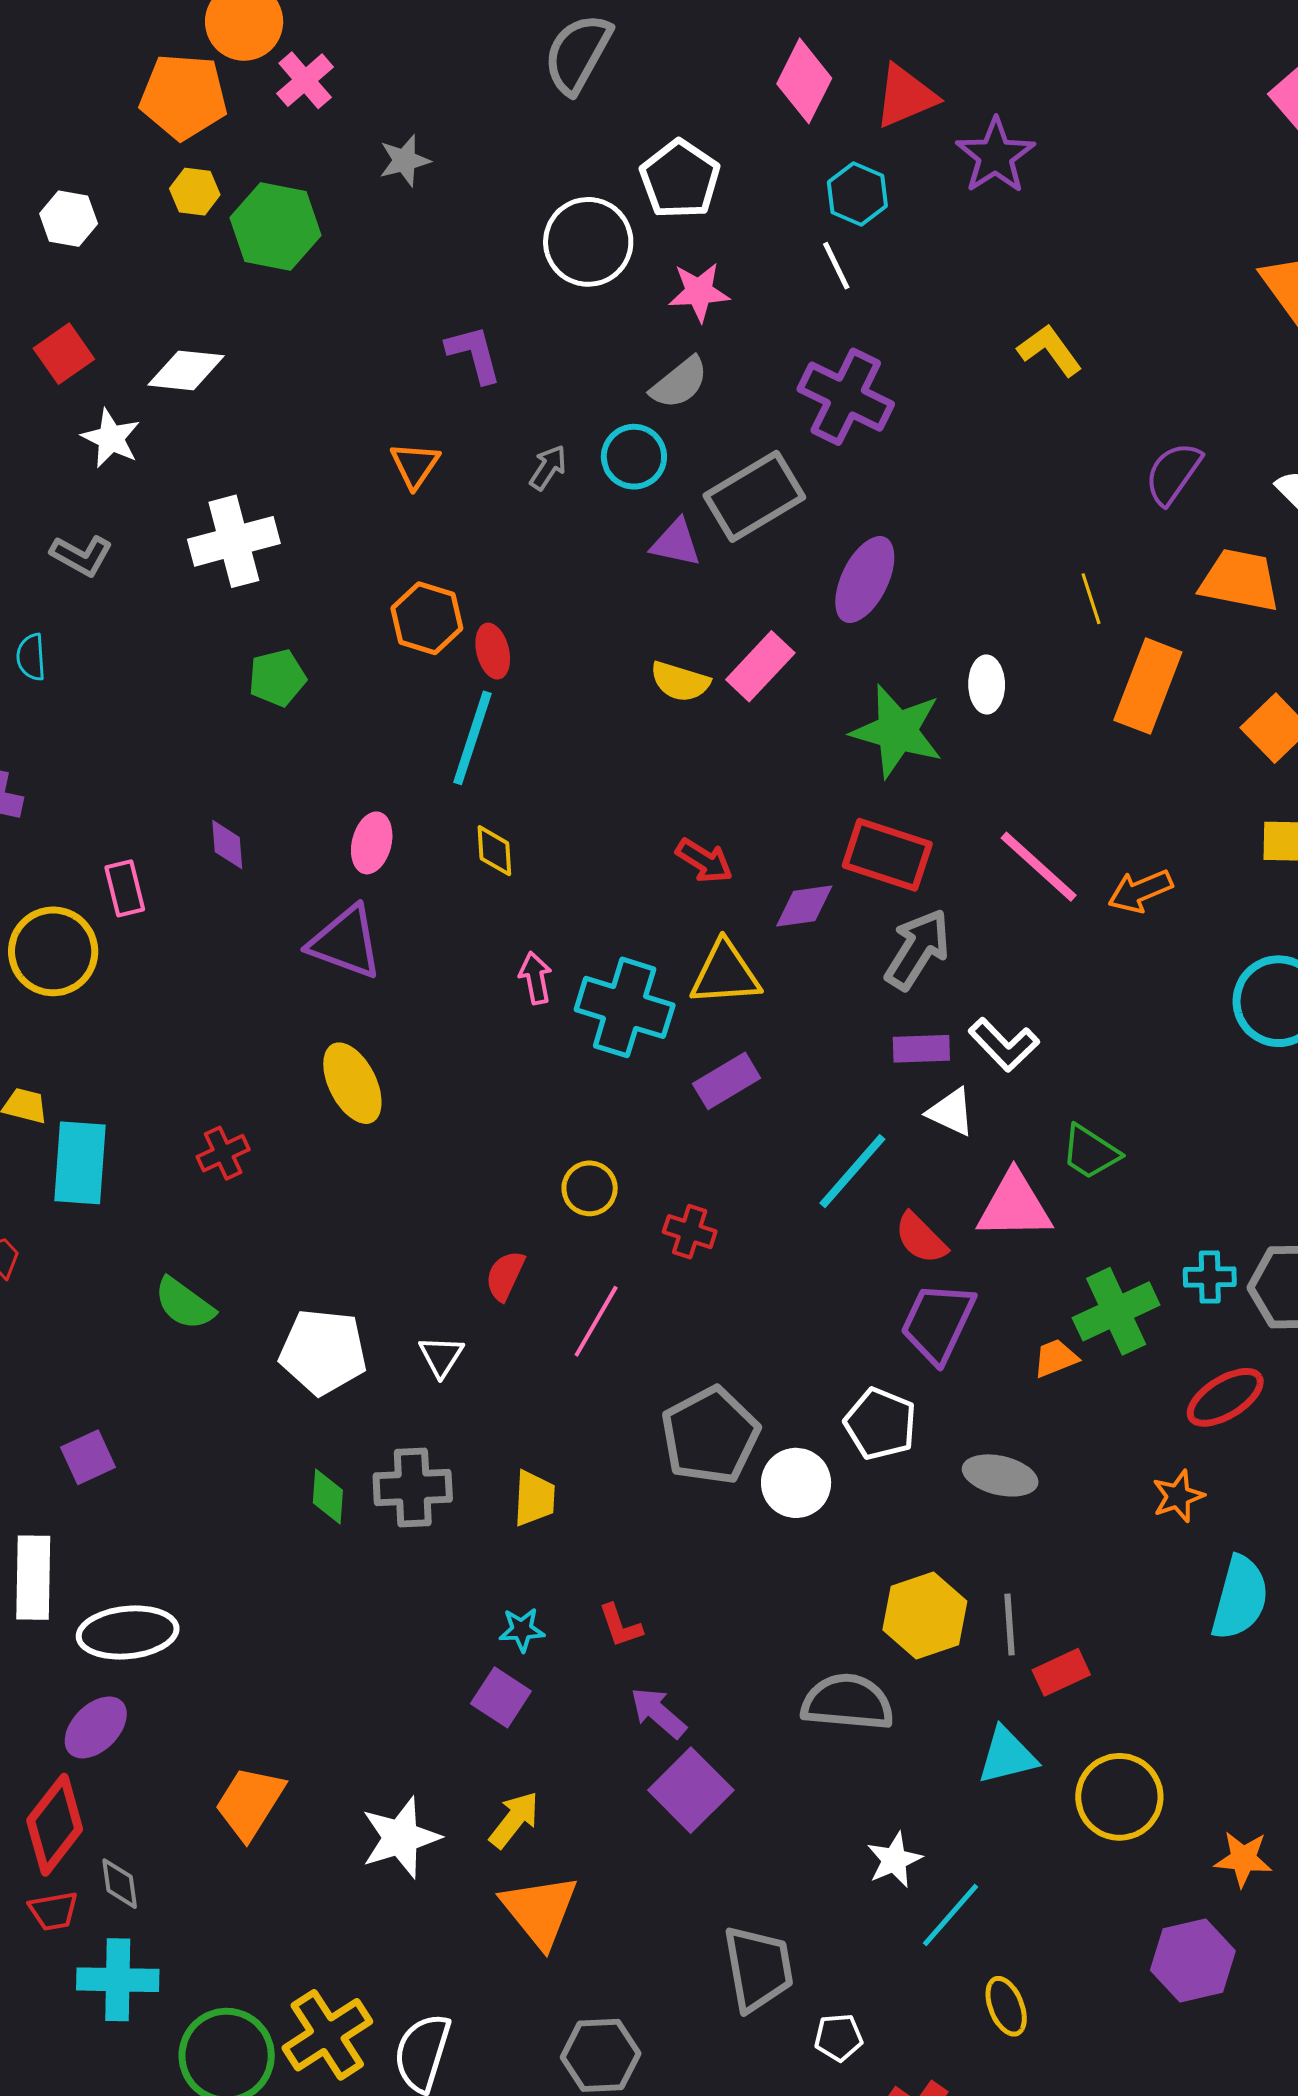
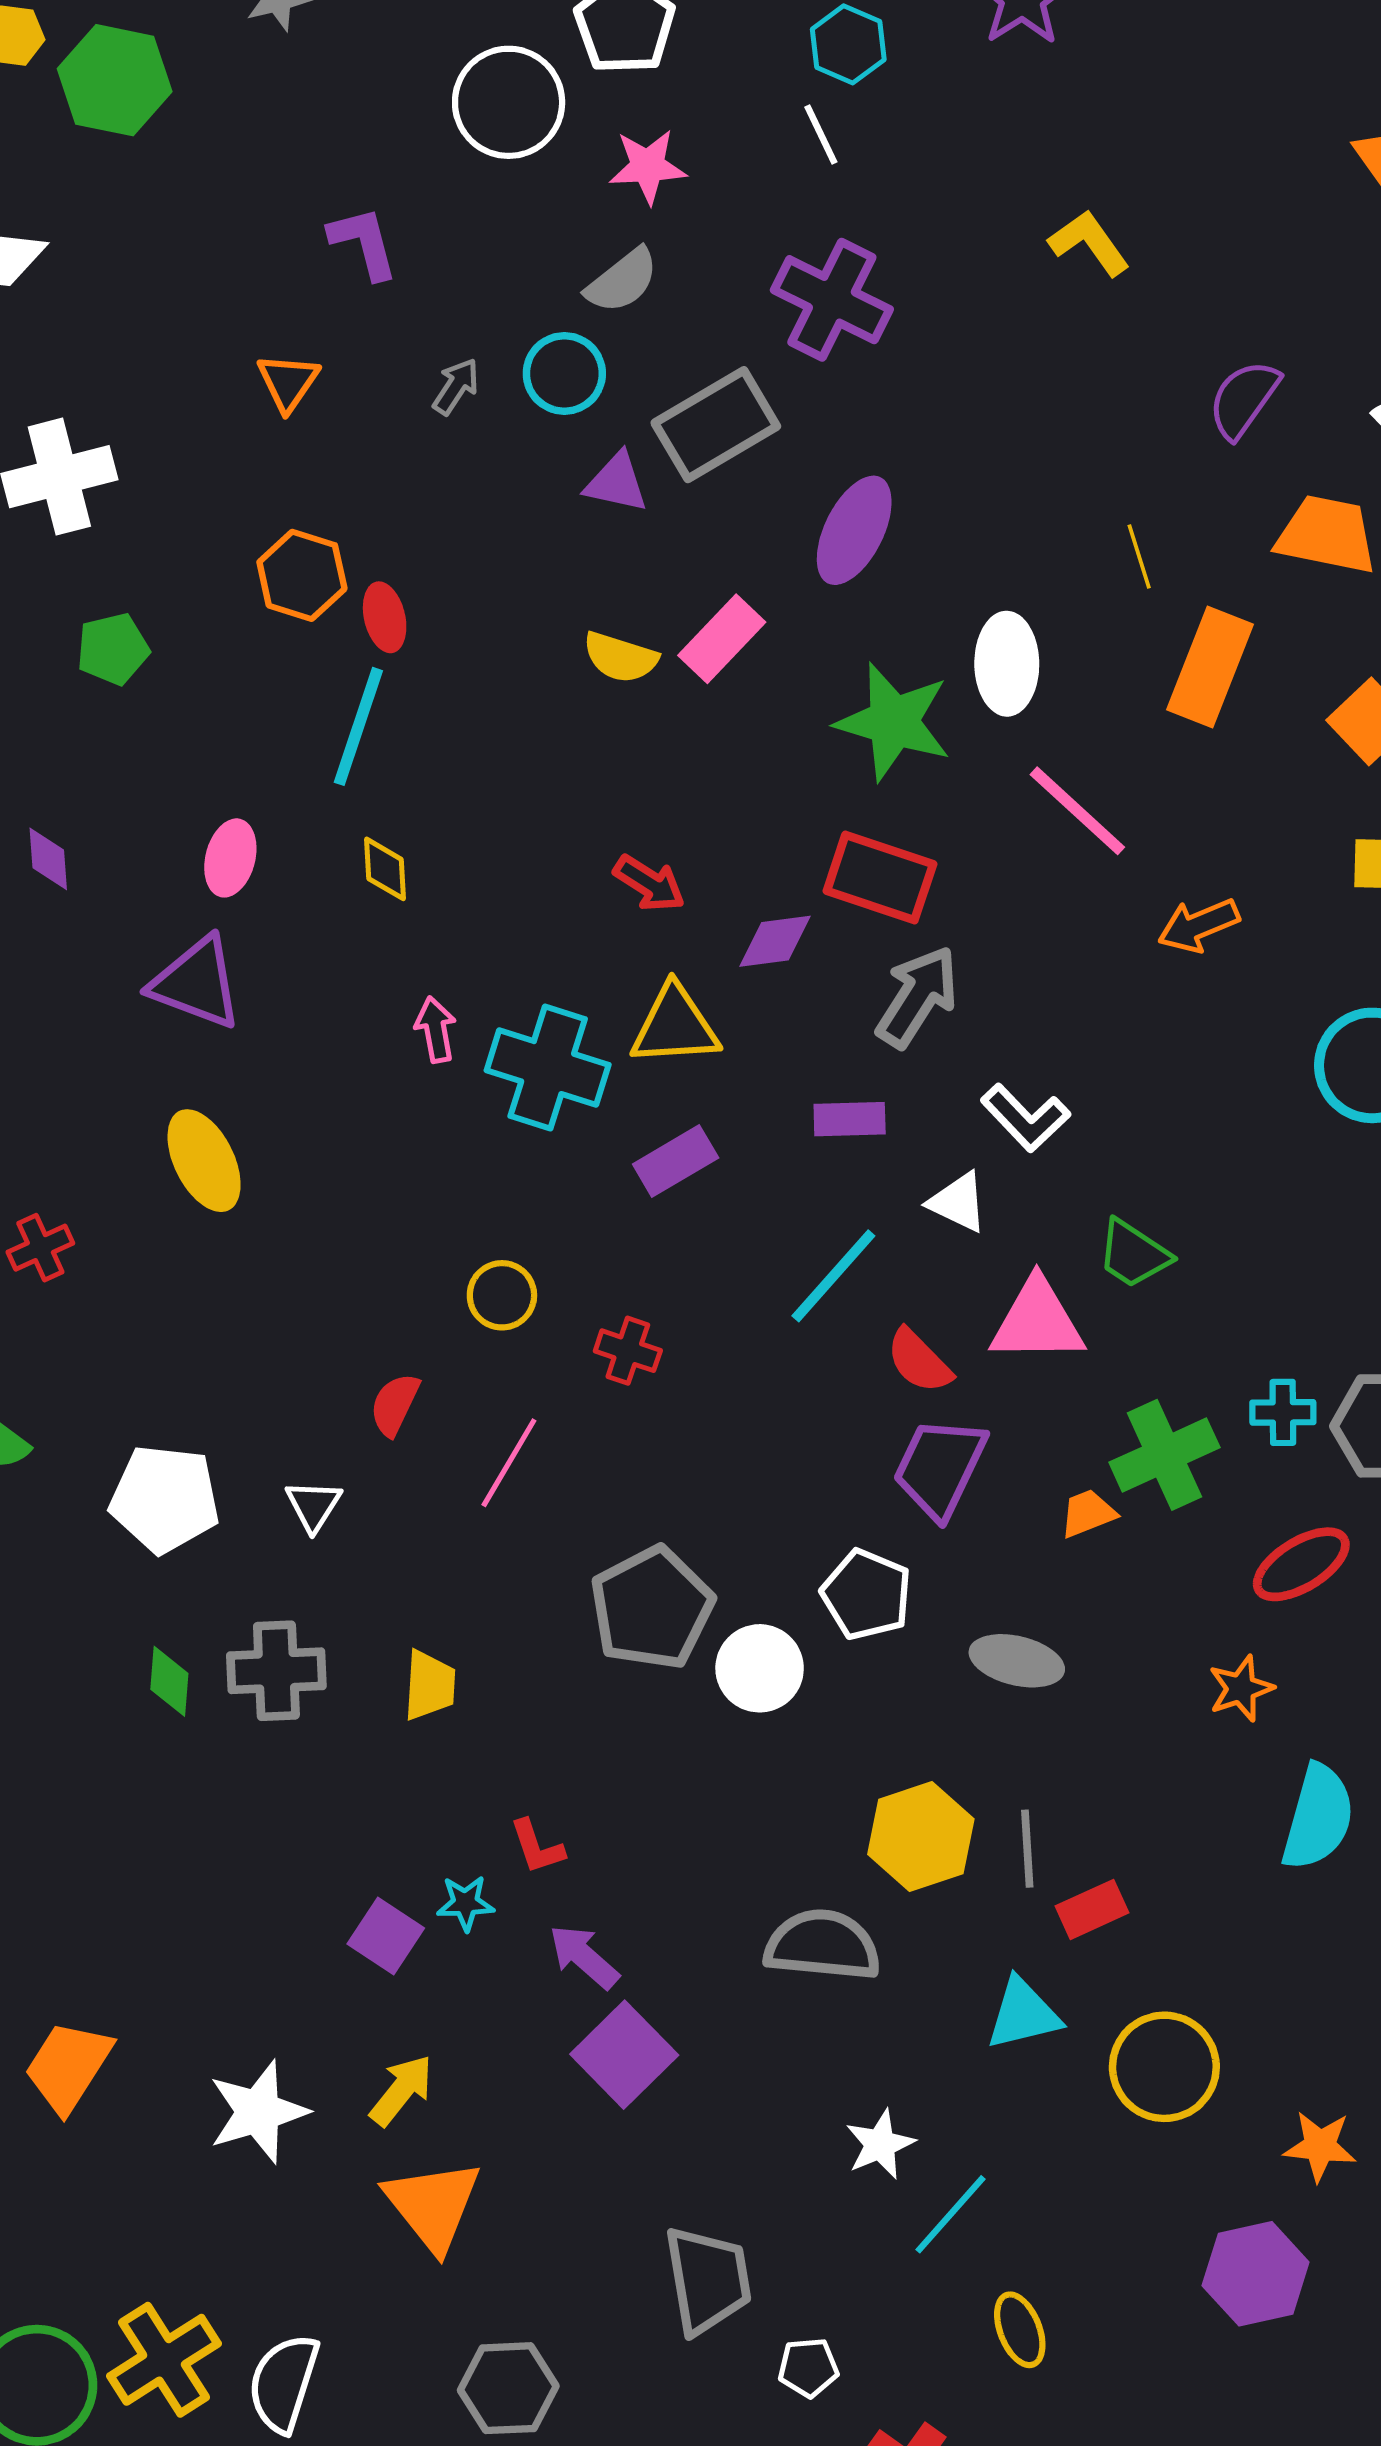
white ellipse: (987, 684) -> (1007, 664), size x1.4
pink line: (1039, 867) -> (1077, 811), moved
purple rectangle: (921, 1049) -> (850, 1119), moved
cyan star: (522, 1630) -> (465, 1903), moved

